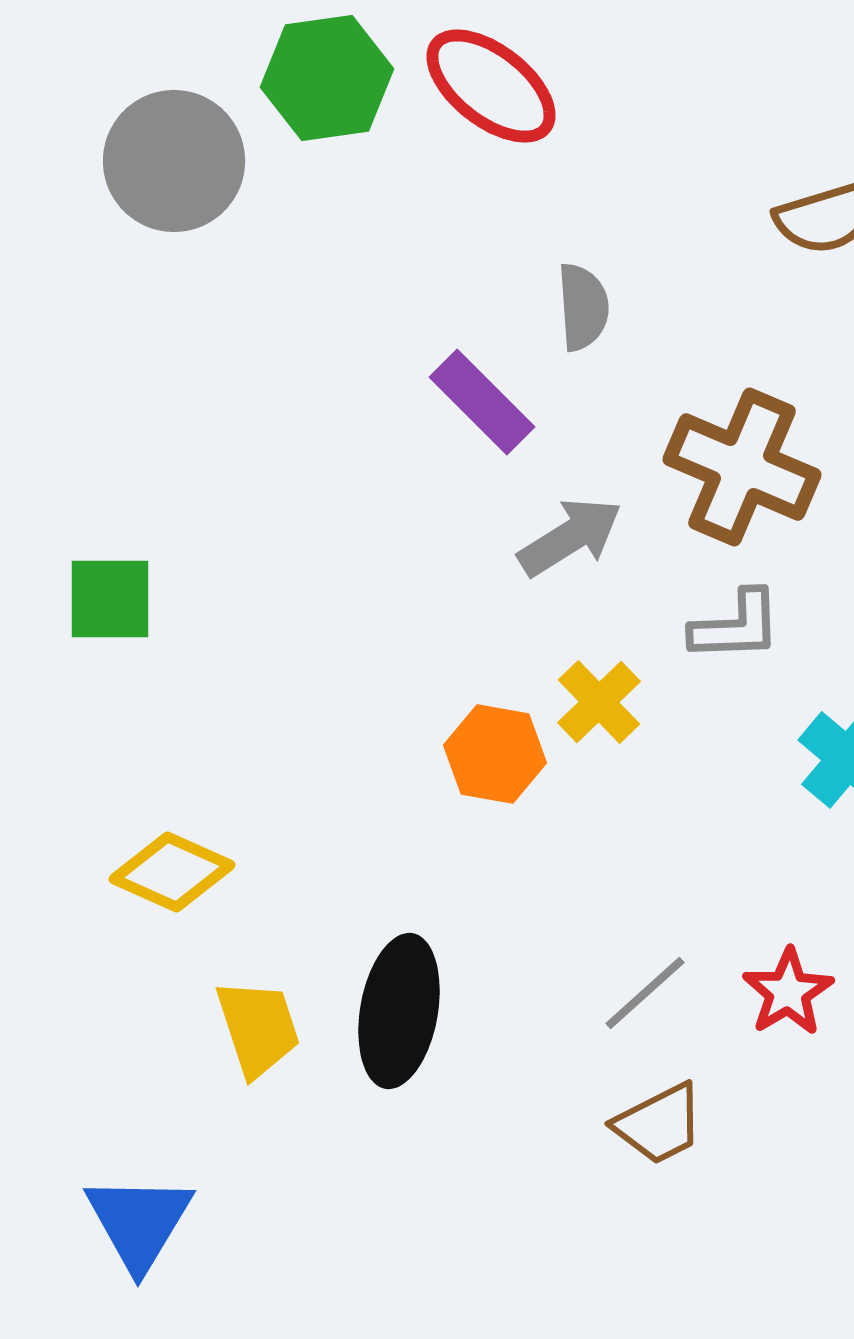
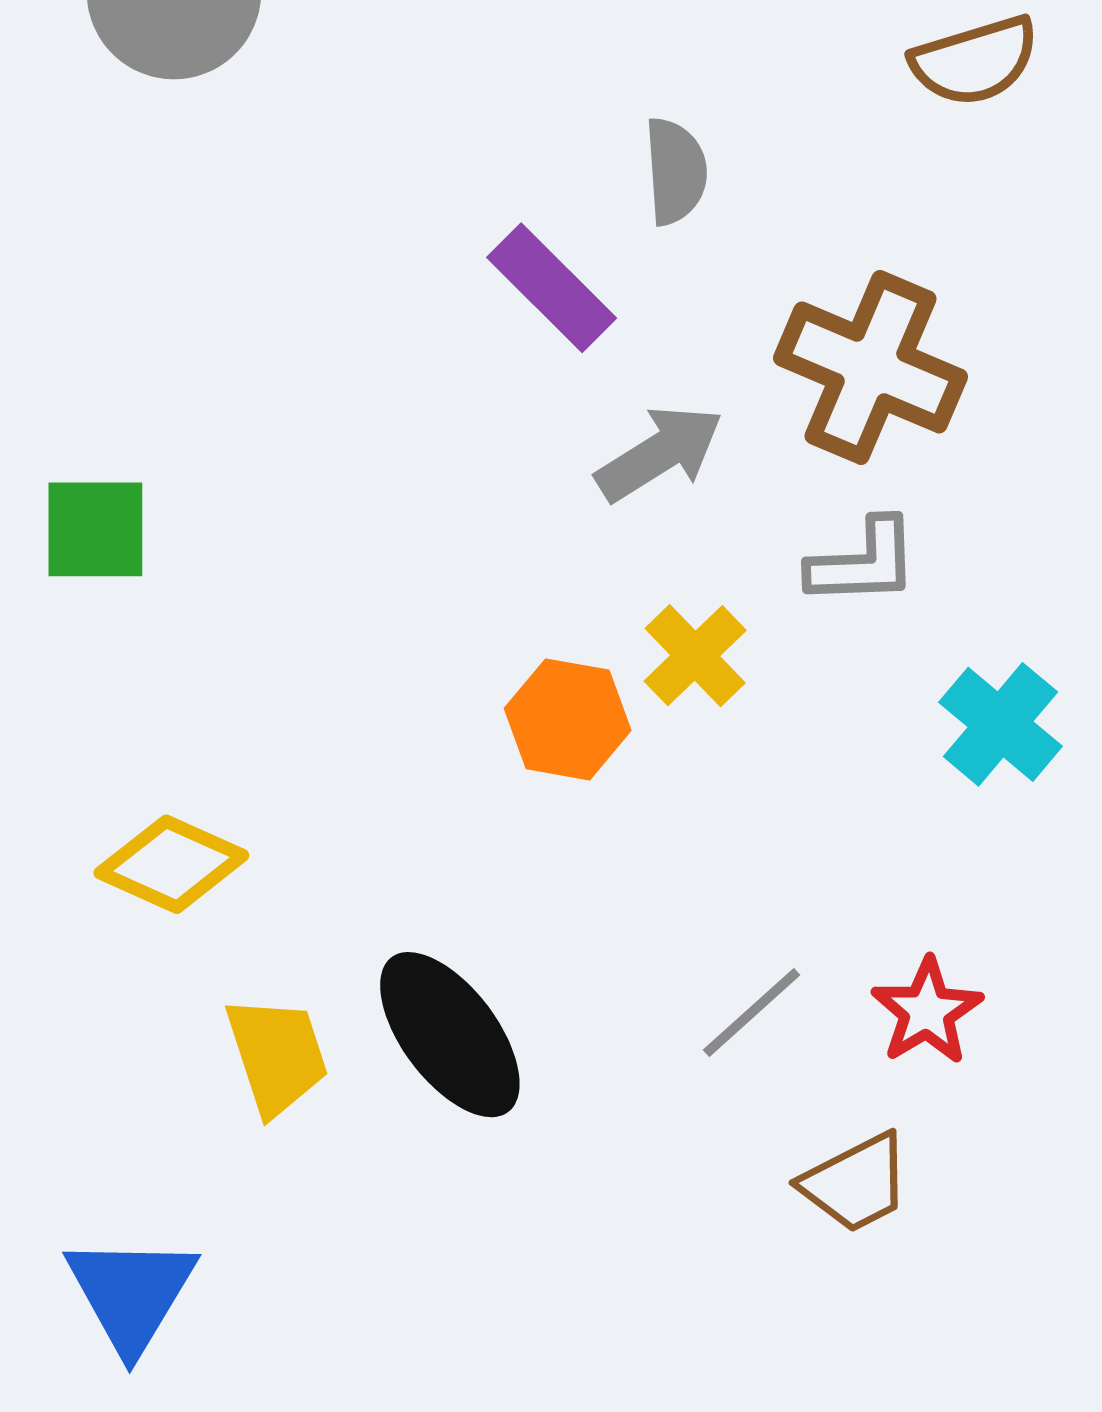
black ellipse: (399, 1011) -> (450, 1035), turned -47
brown trapezoid: (659, 1124) -> (856, 1183), moved

